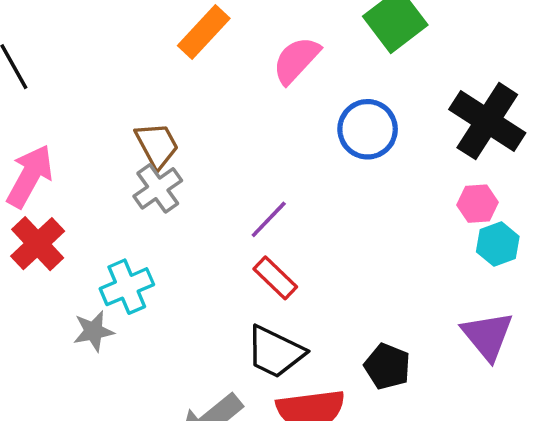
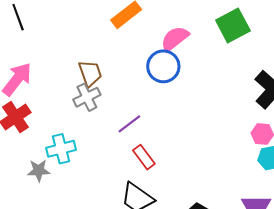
blue circle: (368, 129) -> (163, 66), moved
purple line: (269, 219) -> (129, 124), moved

